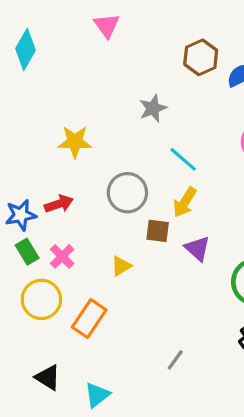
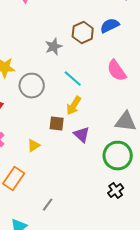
brown hexagon: (201, 57) -> (83, 33), moved
gray circle: (127, 193) -> (32, 86), moved
gray line: (175, 360) -> (48, 205), moved

